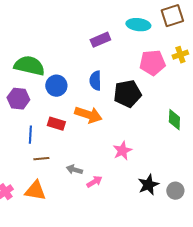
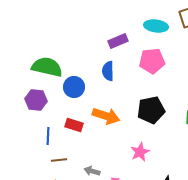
pink pentagon: (152, 63) -> (152, 61), moved
blue semicircle: (95, 81) -> (108, 71), moved
black pentagon: (127, 94) -> (151, 110), moved

